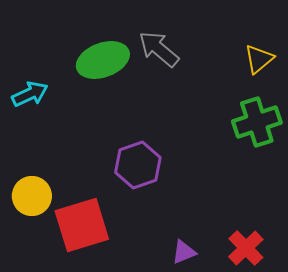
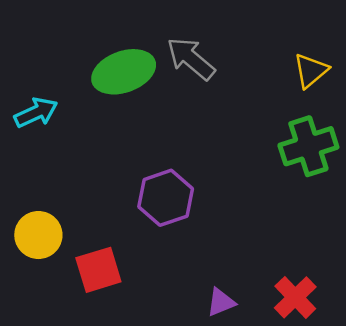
red square: (82, 225) -> (98, 270), size x0.7

